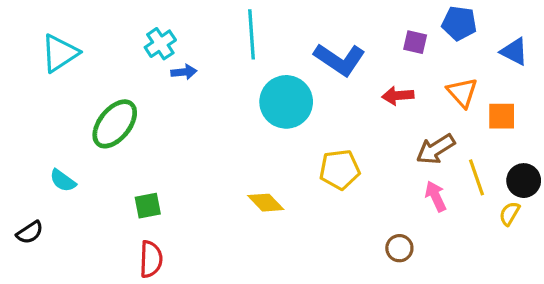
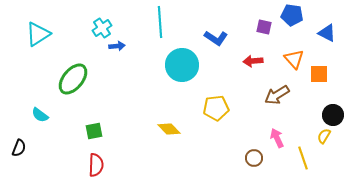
blue L-shape: (340, 59) -> (216, 38), size x0.7
yellow line: (476, 177) -> (303, 158), moved
pink arrow: (436, 196) -> (277, 138), moved
black semicircle: (30, 232) -> (19, 148), turned -36

